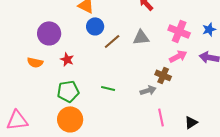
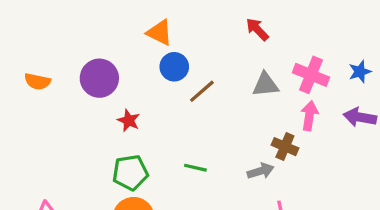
gray triangle: (141, 37) -> (265, 85), moved
pink arrow: (178, 56) -> (309, 116), turned -54
orange semicircle: (35, 62) -> (37, 81), moved

